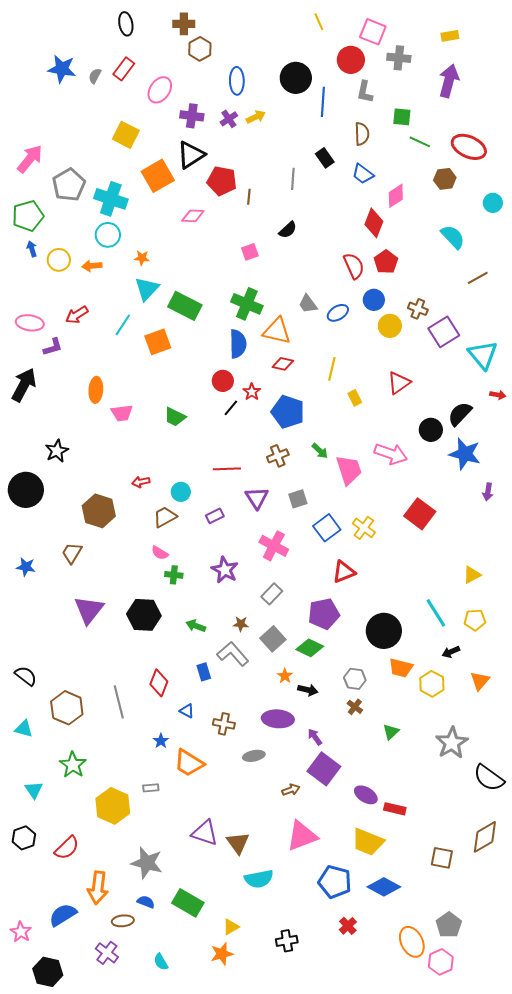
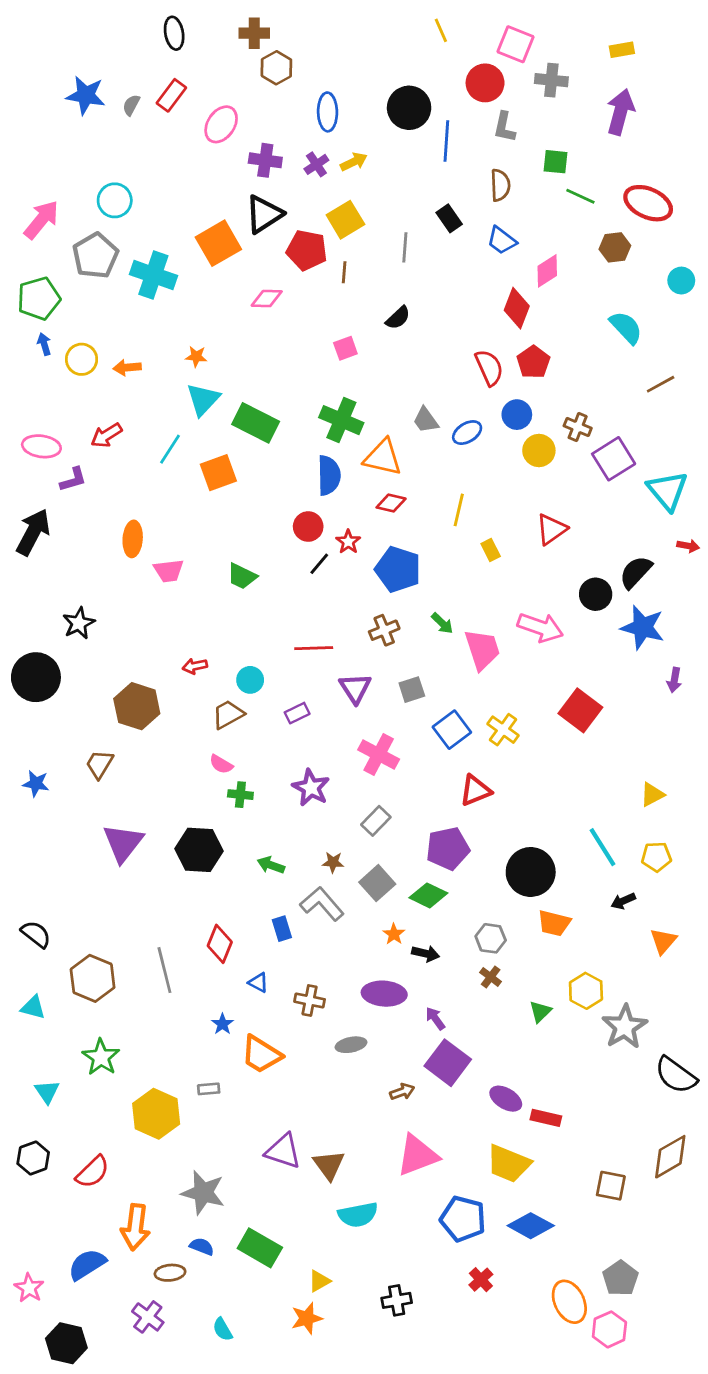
yellow square: (126, 135) -> (345, 220), moved, turned 32
cyan circle: (108, 235) -> (115, 200), moved
yellow hexagon: (432, 684) -> (586, 991), moved

